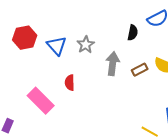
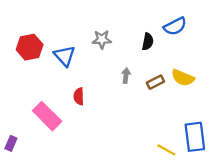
gray star: (86, 45) -> (102, 39), moved, turned 30
gray arrow: (113, 64) -> (126, 76), size x0.6

